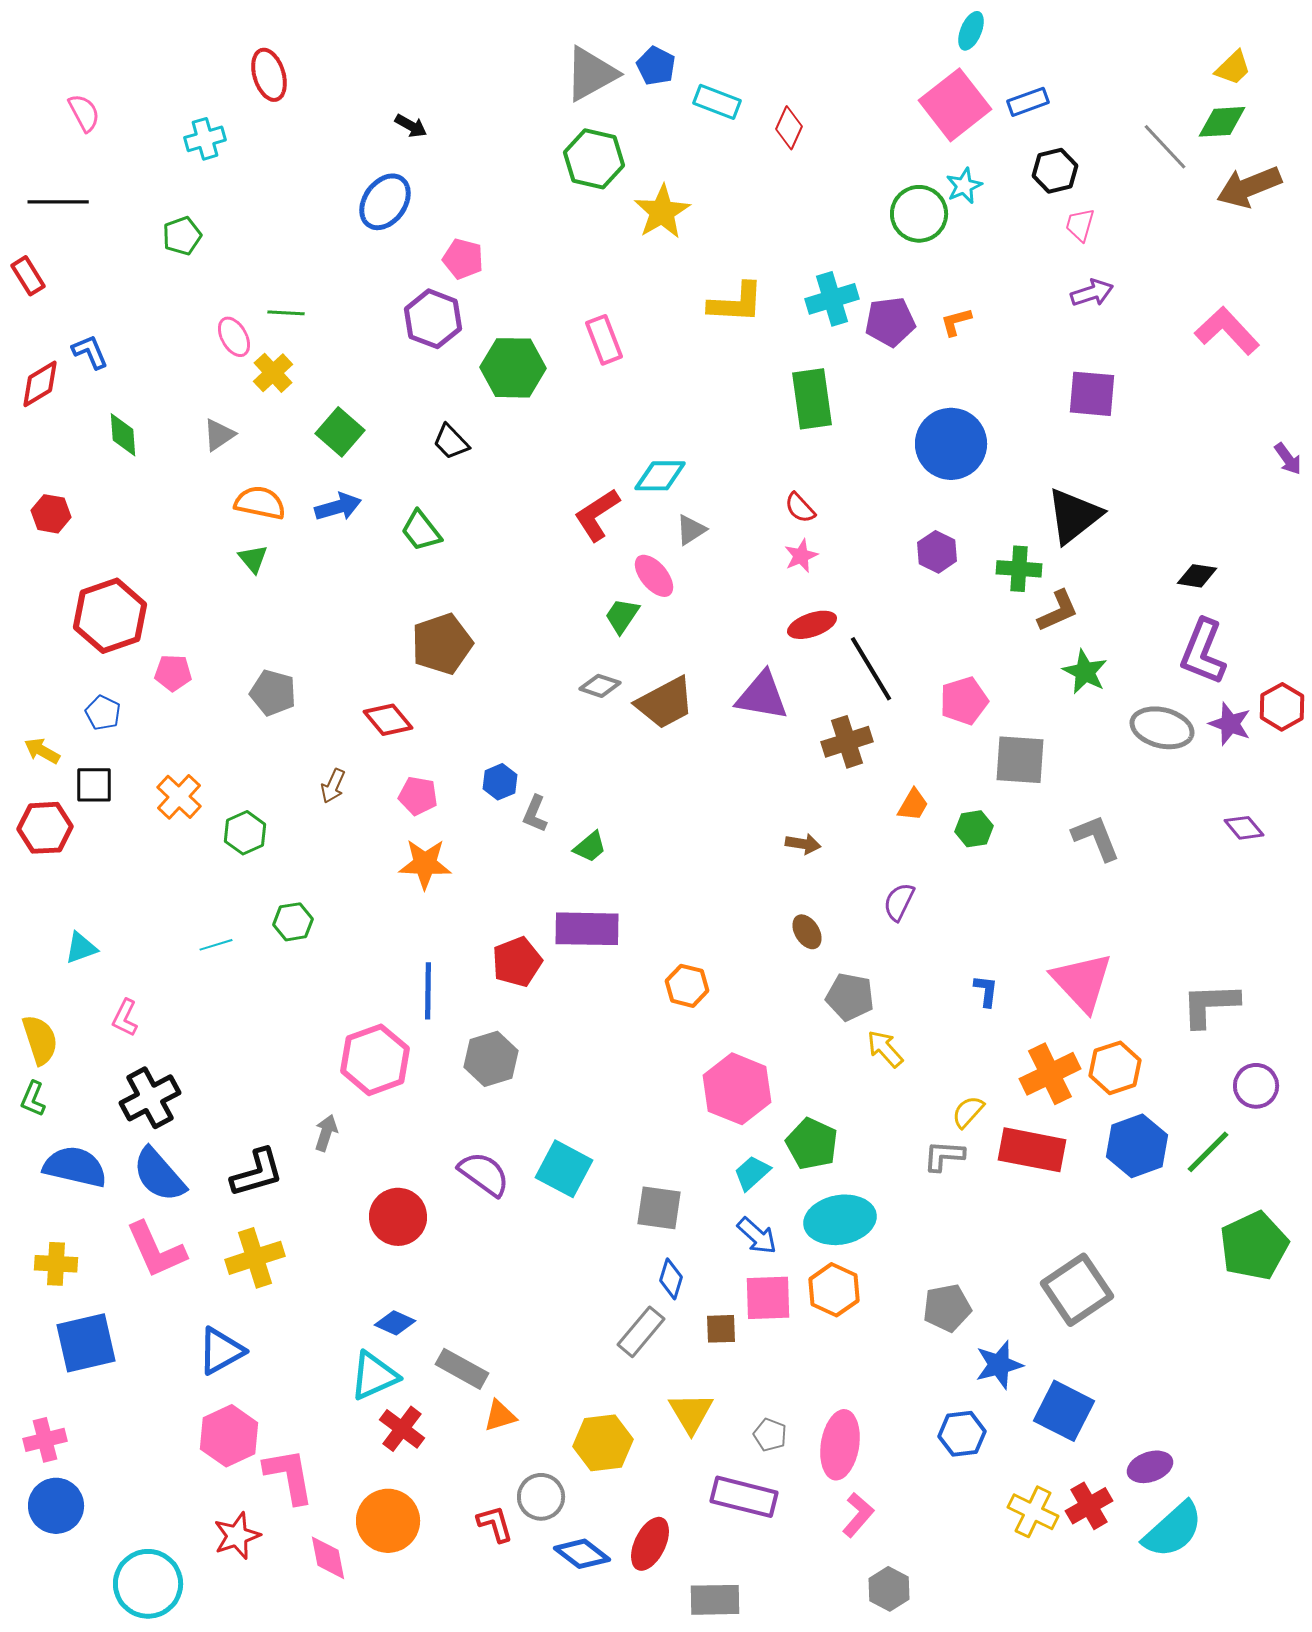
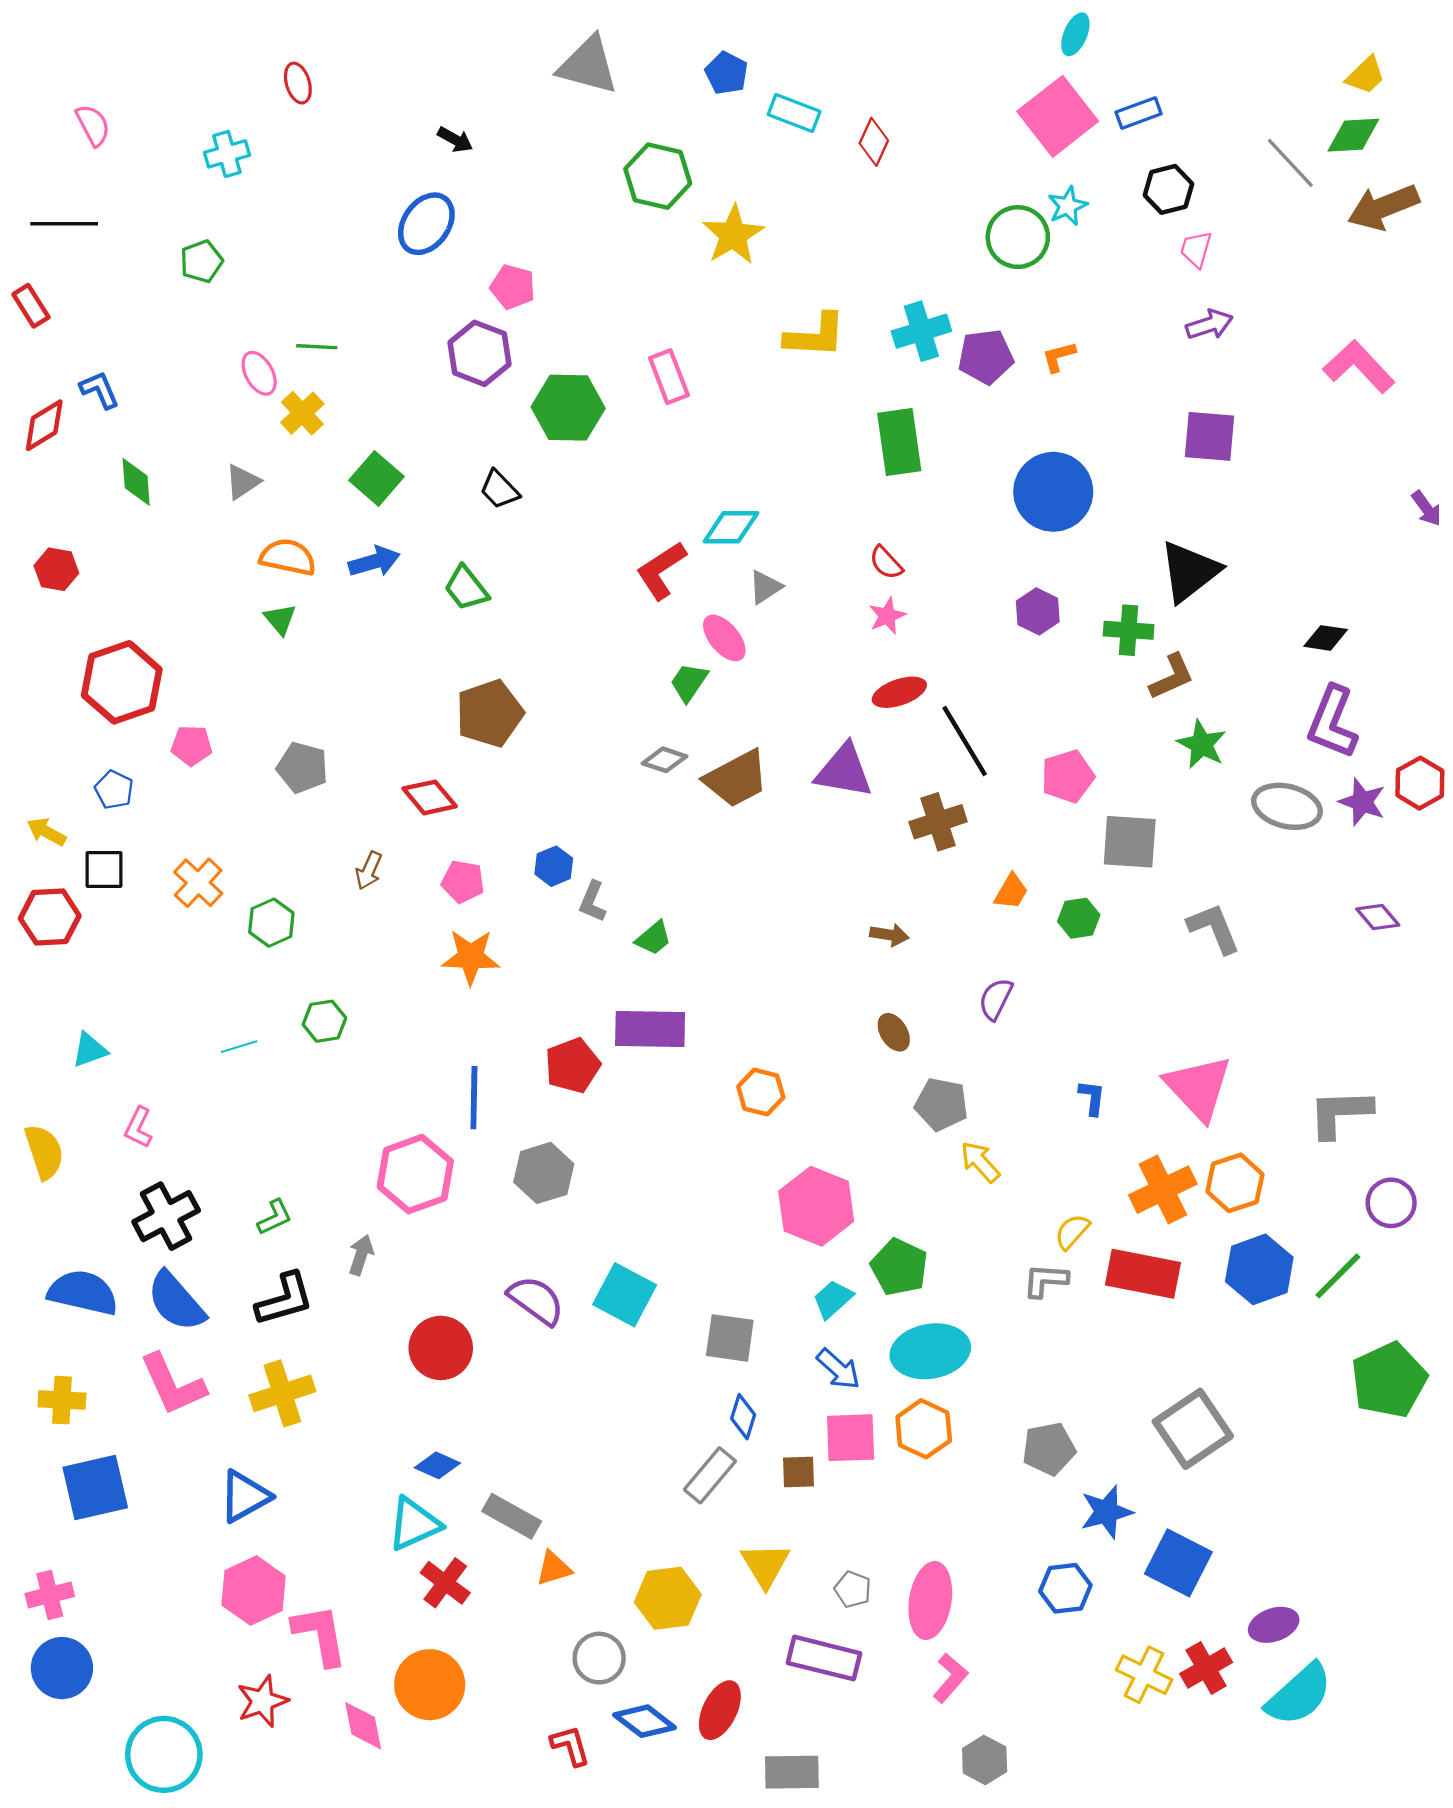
gray triangle: (591, 74) -> (588, 65), moved, turned 44
red ellipse: (269, 75) -> (298, 83), size x0.7
green L-shape: (33, 1099) -> (275, 1217), moved, turned -138
red L-shape: (495, 1524) -> (570, 1746), moved

